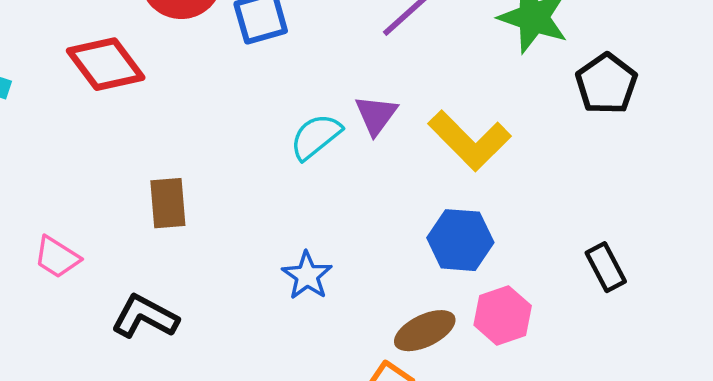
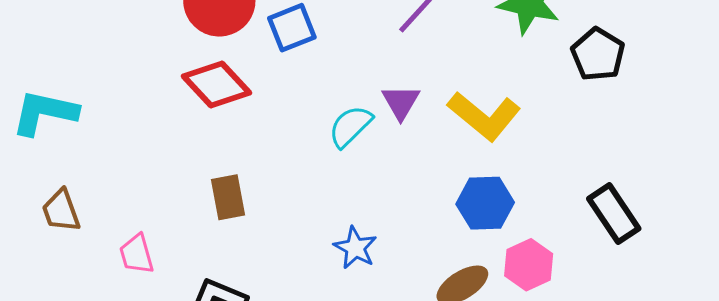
red diamond: (106, 64) -> (216, 84), moved
pink trapezoid: (57, 257) -> (137, 254), turned 48
black rectangle: (606, 267) -> (614, 214), size x1.4

